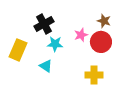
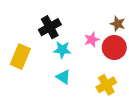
cyan triangle: (46, 66) -> (63, 77), moved
yellow cross: (94, 75) -> (106, 85), turned -30

